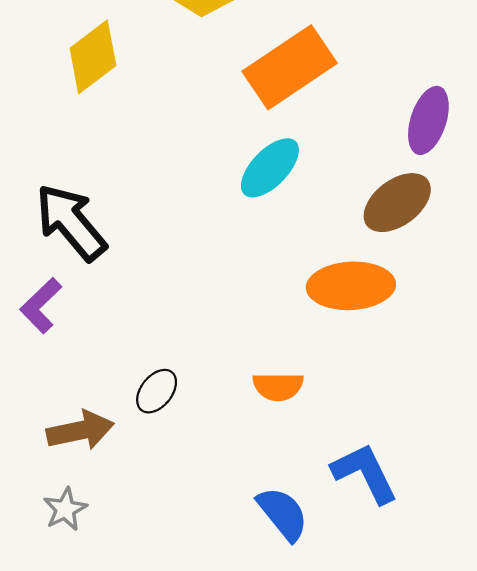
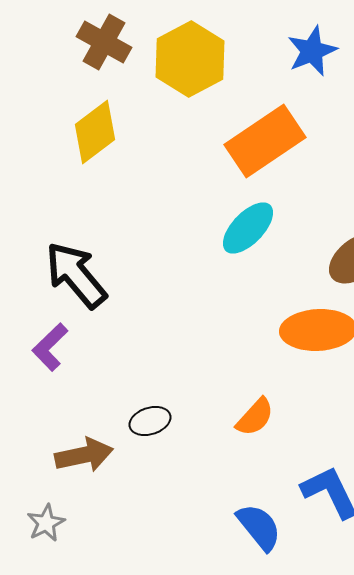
orange semicircle: (278, 387) -> (255, 417), turned -48
black ellipse: (157, 391) -> (150, 421), turned 33
gray star: (65, 509) -> (46, 523), moved

